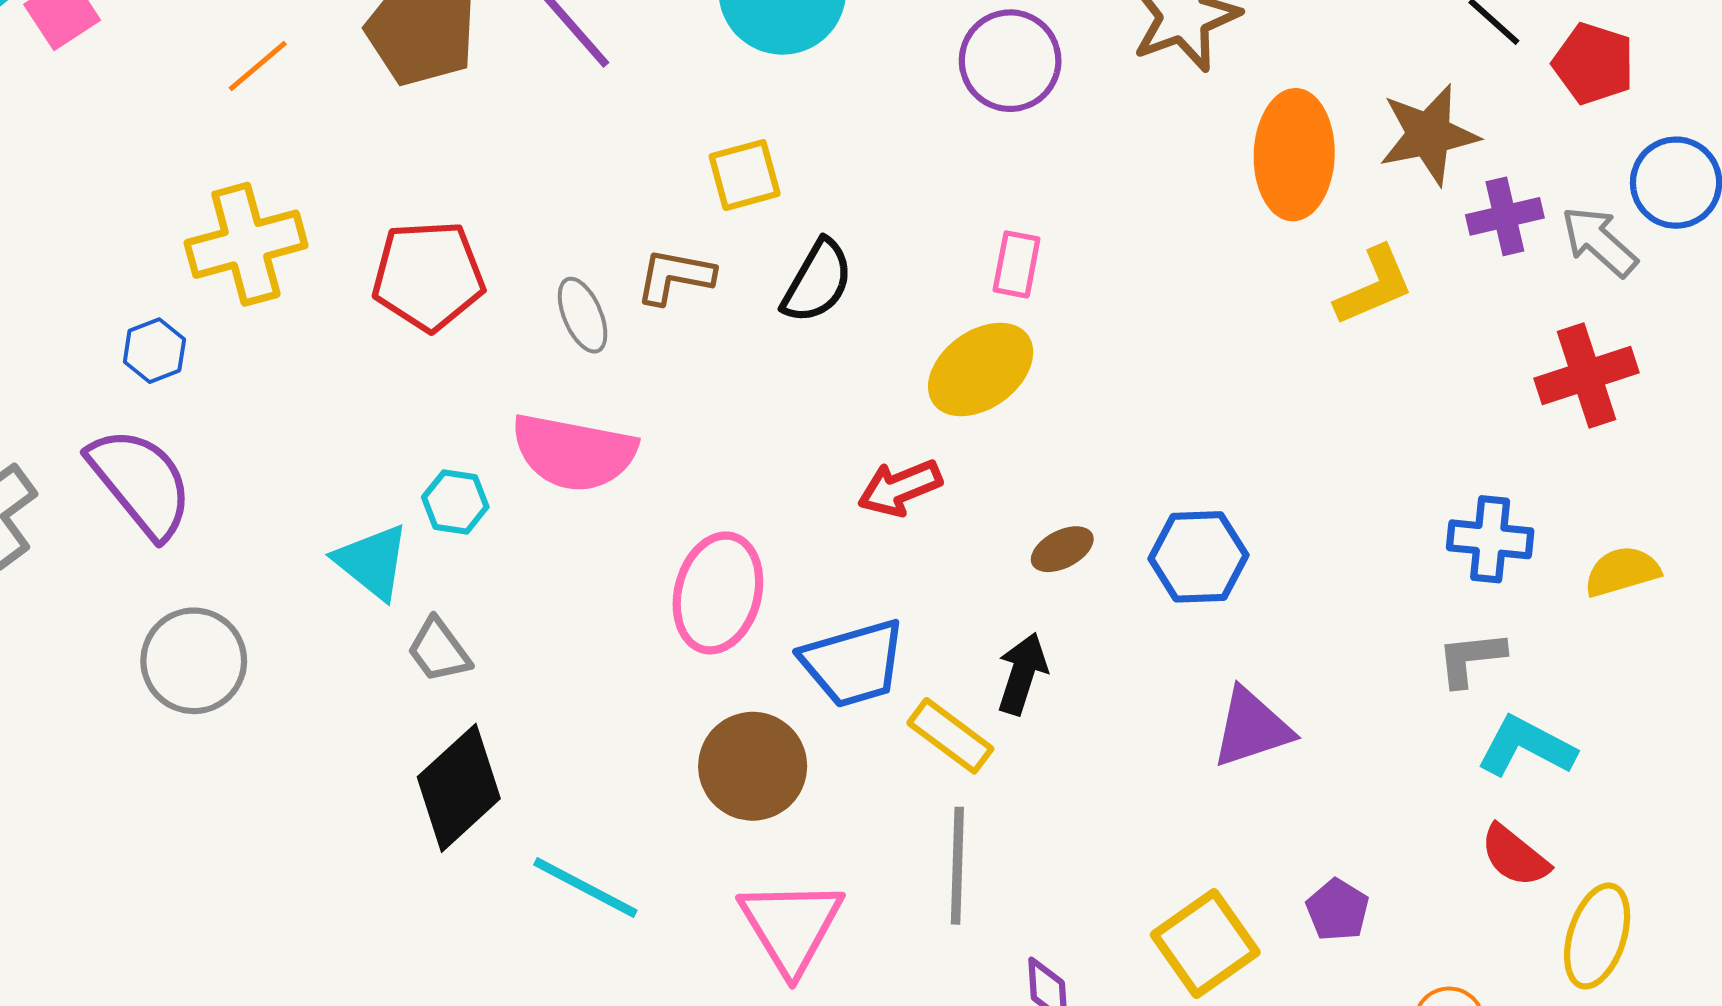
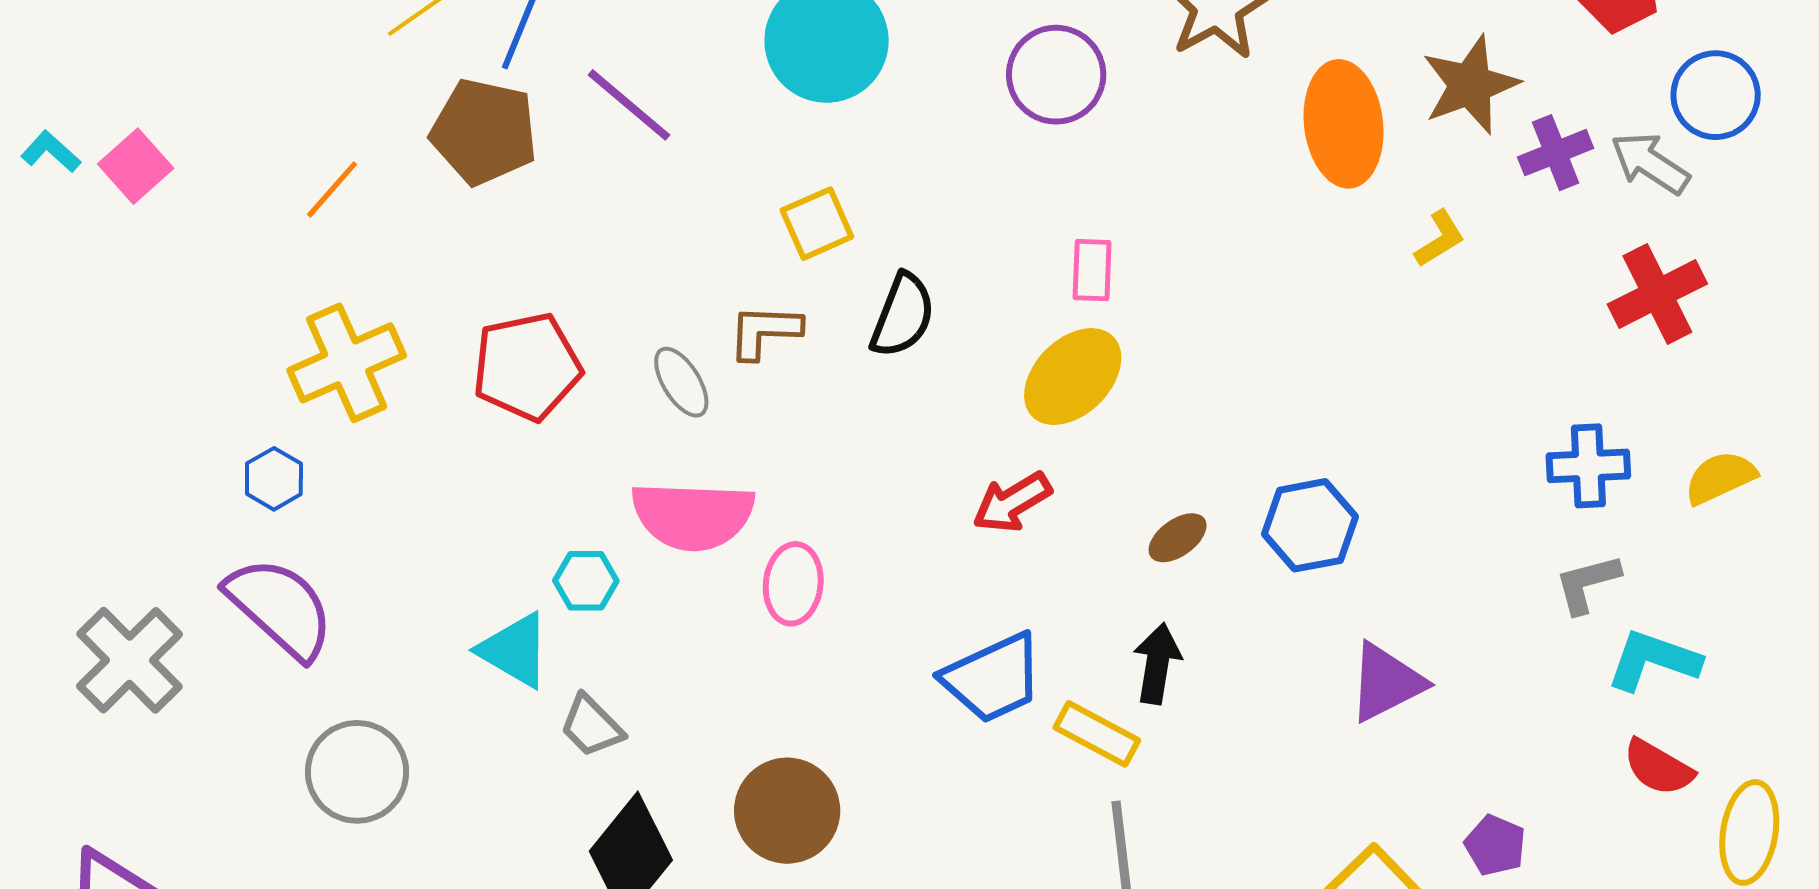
yellow L-shape: (1374, 286) -> (1440, 239), size x0.7
pink ellipse: (718, 593) -> (793, 584), moved, size x0.7
brown circle: (753, 766) -> (787, 811), moved

